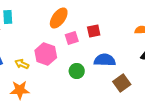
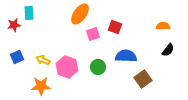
red square: (94, 31) -> (115, 27), turned 32
pink hexagon: (46, 54) -> (67, 67), moved

